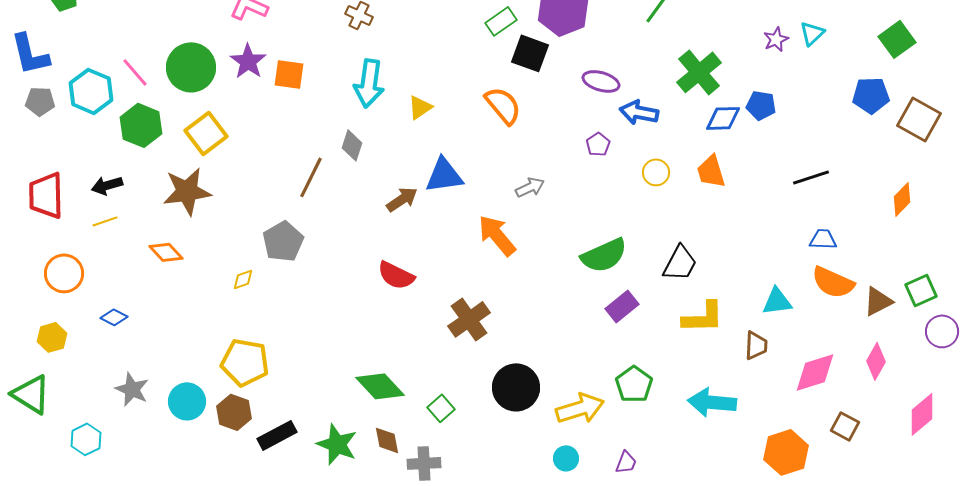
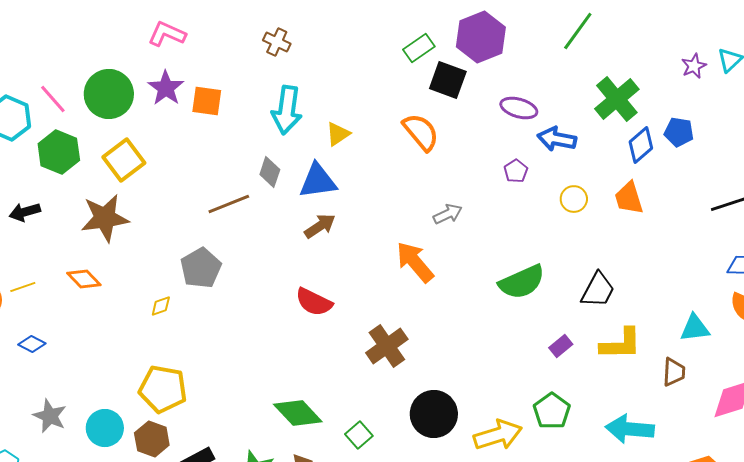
blue diamond: (723, 118) -> (641, 145), turned -39
blue triangle: (444, 175) -> (318, 181), moved
brown line: (311, 177) -> (229, 204), turned 42
yellow line: (105, 221) -> (23, 287), moved
purple rectangle: (622, 306) -> (561, 346), moved, size x0.7

